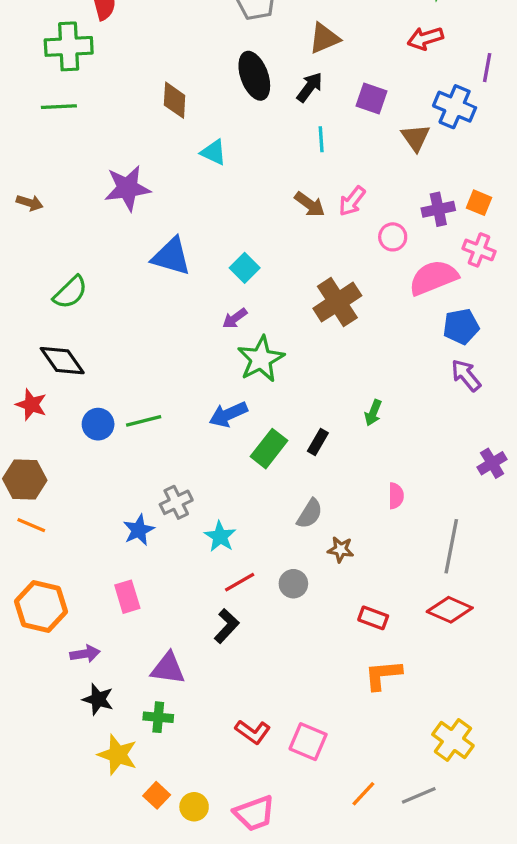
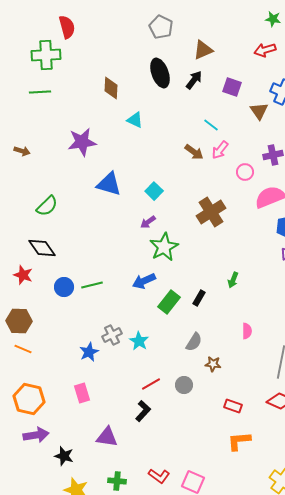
cyan line: (321, 139) -> (211, 125), moved, turned -49
cyan star: (220, 536) -> (139, 341), moved
purple arrow: (85, 654) -> (36, 435), moved, size x1.4
green cross: (158, 717) -> (117, 481), moved

